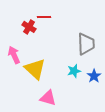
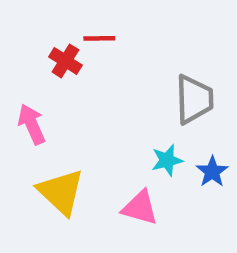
yellow triangle: (35, 69) -> (61, 192), moved
pink triangle: (48, 98) -> (140, 208), moved

